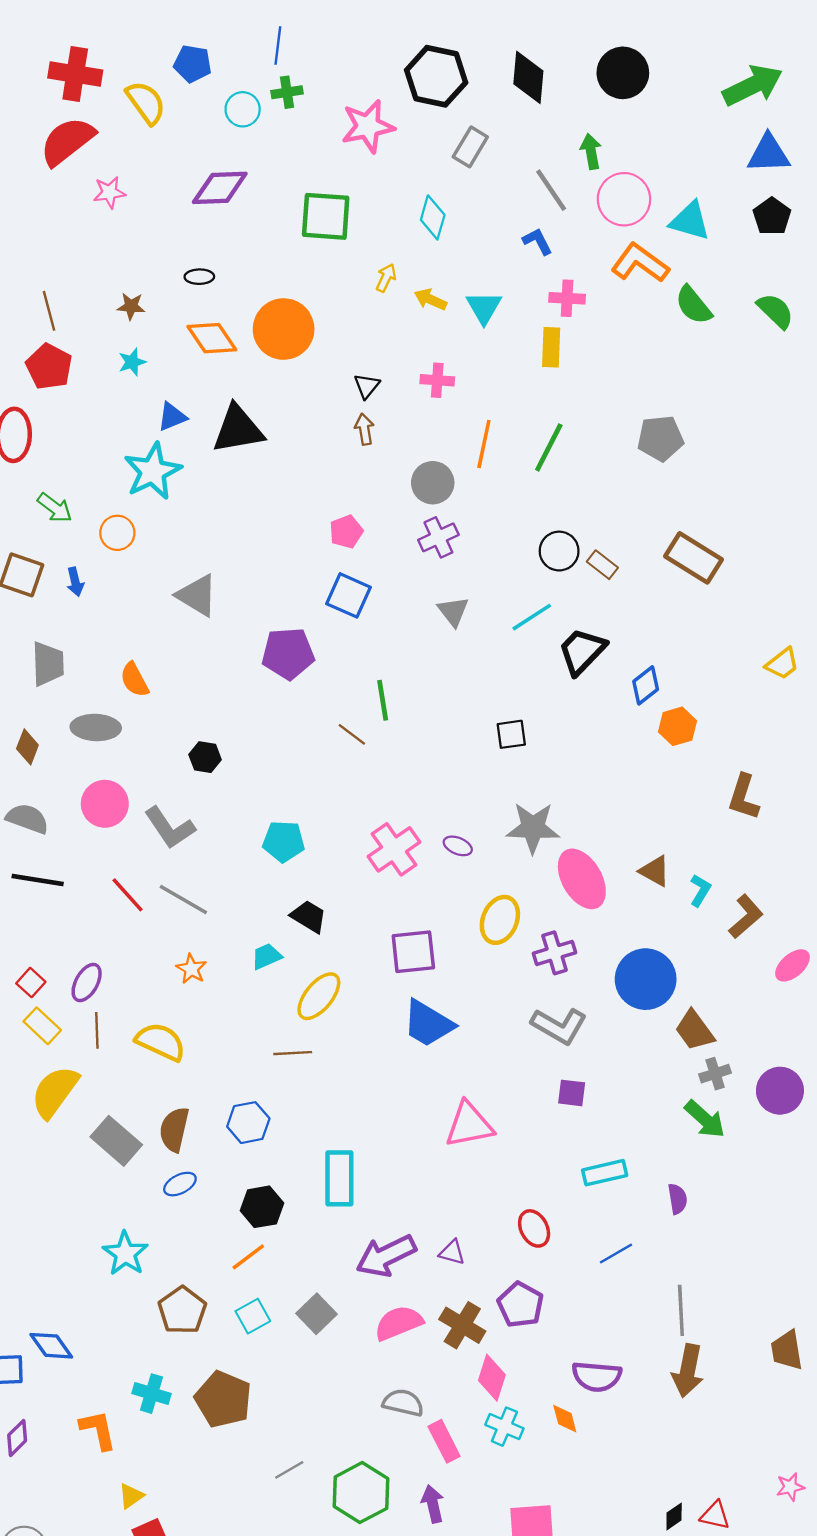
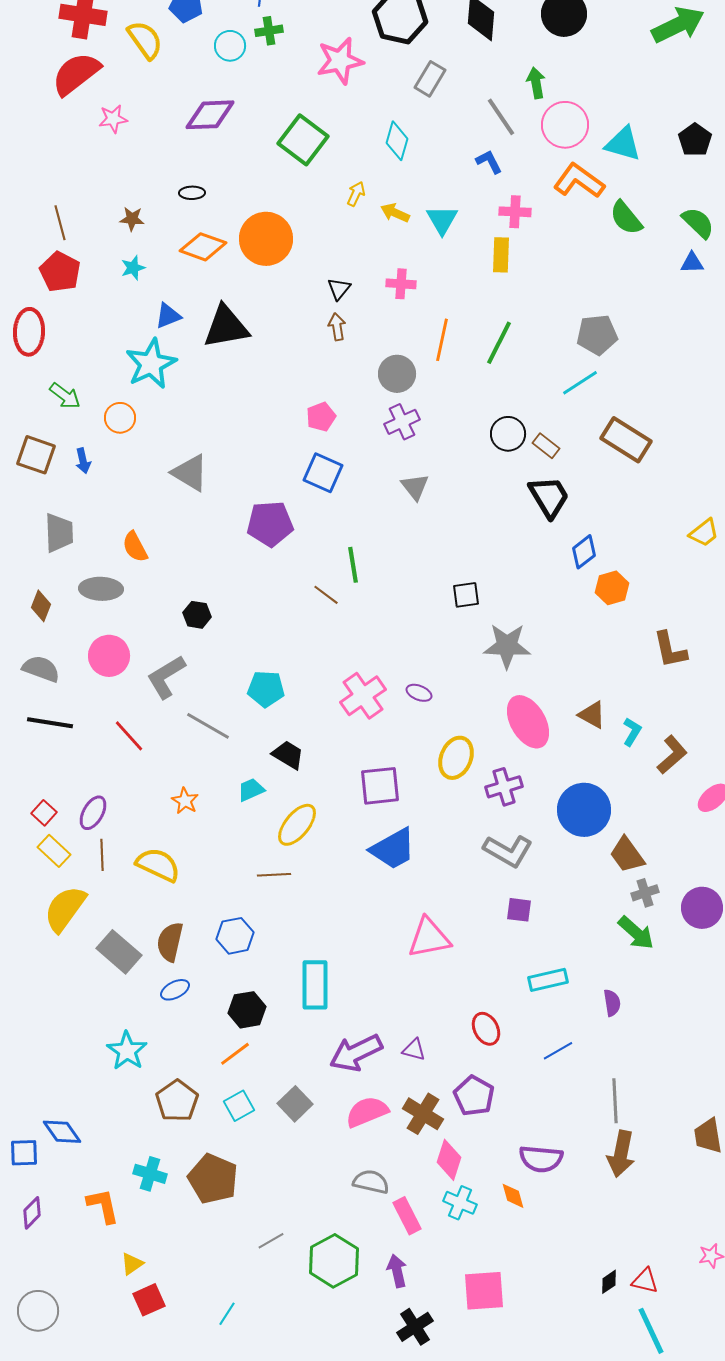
blue triangle: (769, 154) -> (692, 263), moved, size x0.6
green square: (326, 216) -> (303, 140), turned 33
orange diamond: (212, 338) -> (203, 247), turned -36
cyan line: (532, 617) -> (580, 383), moved
black trapezoid: (582, 651) -> (549, 497), moved, turned 105
brown L-shape: (744, 797) -> (670, 650), turned -30
gray L-shape: (170, 828) -> (166, 677), turned 93
gray star: (533, 828) -> (507, 646), moved
gray line: (183, 899) -> (208, 726), moved
blue trapezoid: (428, 1024) -> (393, 849), turned -60

